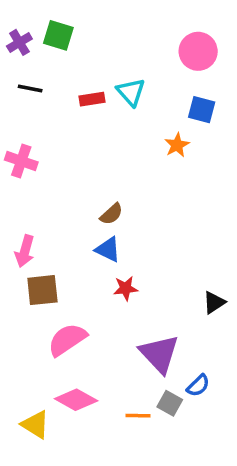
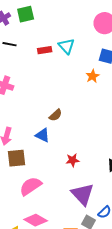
green square: (58, 35) -> (26, 14), turned -30
blue triangle: (108, 249) -> (43, 135), moved
red star: (126, 288) -> (73, 160), moved

